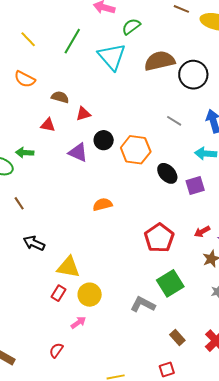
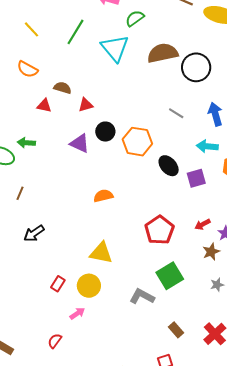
red triangle: (48, 125) -> (44, 106), moved
brown line: (19, 203) -> (20, 193), turned 56
black arrow: (34, 243) -> (34, 233), turned -60
yellow triangle: (68, 267) -> (101, 253), moved

